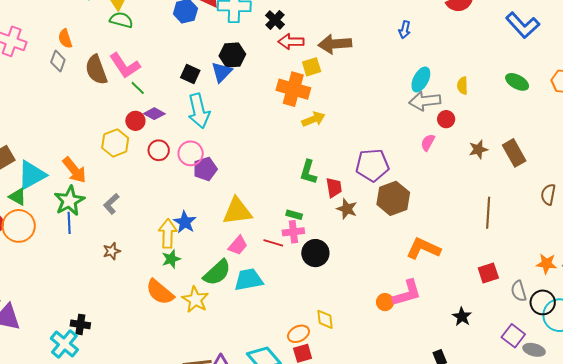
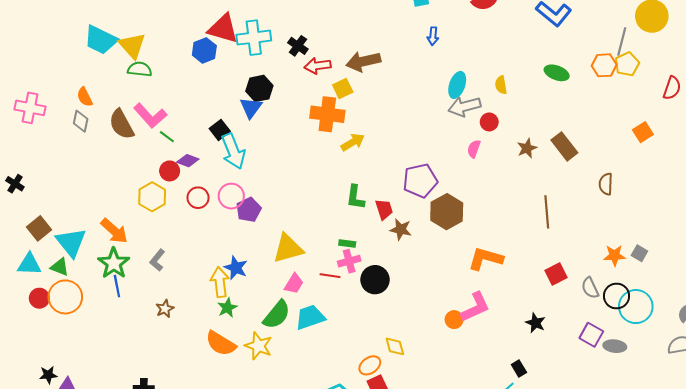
black square: (190, 74) -> (220, 130), moved, turned 36
cyan triangle: (32, 175) -> (71, 242), turned -32

